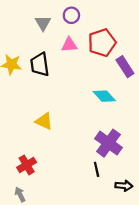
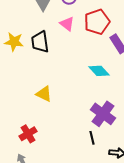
pink triangle: (69, 45) -> (67, 24), turned 42

